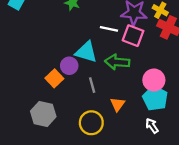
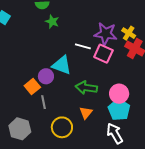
green arrow: (117, 62) -> (86, 88), moved
gray line: (92, 85) -> (43, 102), moved
gray hexagon: (43, 114) -> (20, 129), moved
white arrow: (152, 126) -> (115, 133), size x1.5

